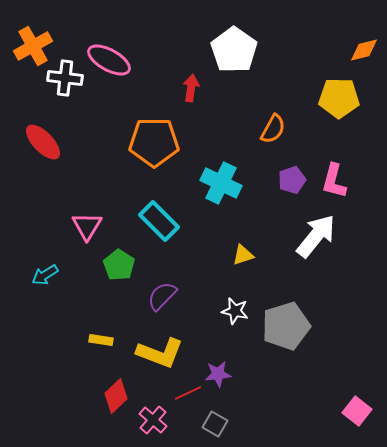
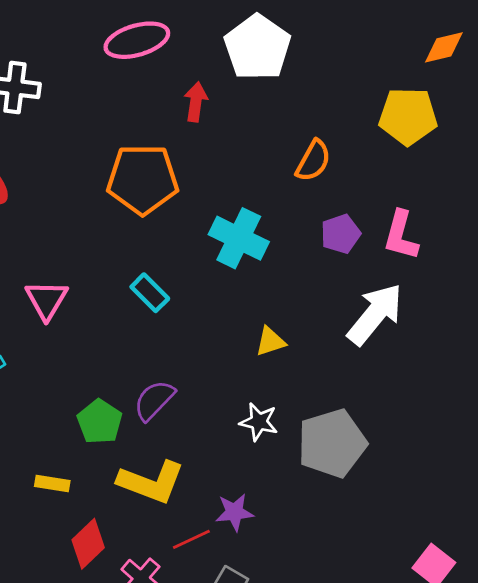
pink ellipse: (109, 60) -> (137, 40), moved, turned -45
cyan rectangle: (159, 221) -> (150, 293), size x0.7
green pentagon: (119, 265) -> (100, 422), moved
yellow rectangle: (101, 340) -> (52, 483), moved

